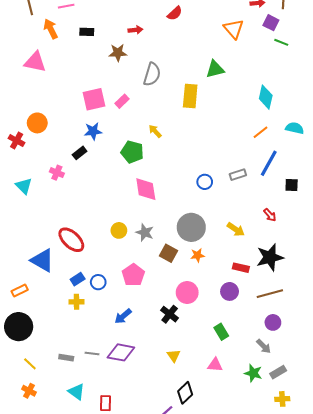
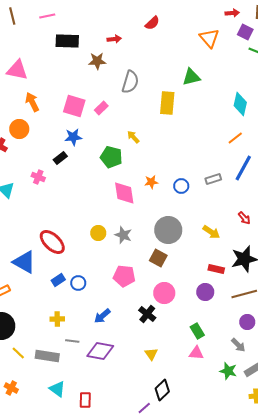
orange arrow: (51, 29) -> (32, 102), moved
black rectangle: (87, 32) -> (67, 41), size x1.6
pink square: (94, 99) -> (74, 106), turned 30
brown square: (169, 253) -> (158, 258), moved
orange star: (197, 255) -> (151, 182), moved
pink pentagon: (133, 275) -> (124, 276), moved, turned -30
yellow cross: (77, 302) -> (57, 319), moved
gray line: (92, 353) -> (72, 341), moved
gray rectangle: (66, 358) -> (47, 356), size x1.6
yellow line: (30, 364) -> (18, 353), moved
pink triangle: (215, 365) -> (196, 353), moved

